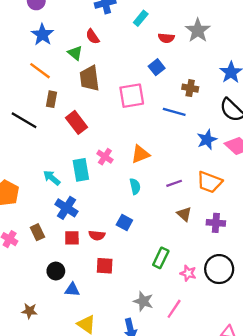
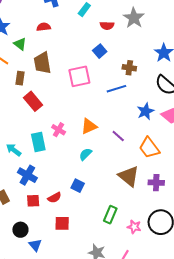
red semicircle: (93, 37) -> (44, 27), turned 120
green triangle: (75, 53) -> (20, 44), moved
brown rectangle: (51, 99) -> (20, 78), moved
blue line: (174, 112) -> (116, 89), turned -30
orange trapezoid: (209, 182) -> (149, 148), turned 35
purple line: (174, 183) -> (118, 136), moved, turned 64
cyan semicircle: (135, 186) -> (85, 154), turned -120
brown triangle: (184, 214) -> (129, 176), size x1.6
red semicircle: (97, 235) -> (54, 198), turned -32
blue triangle: (72, 290) -> (35, 245), turned 48

